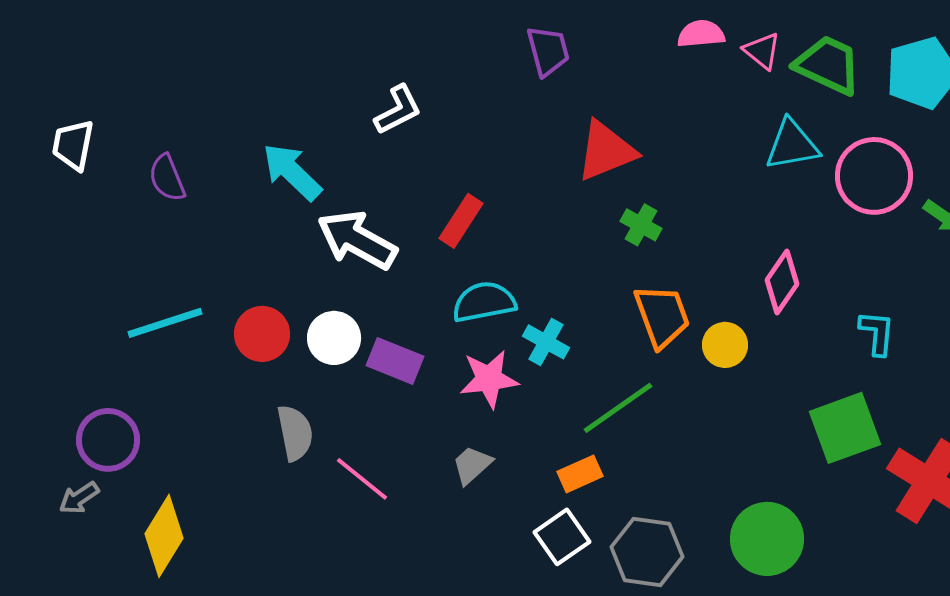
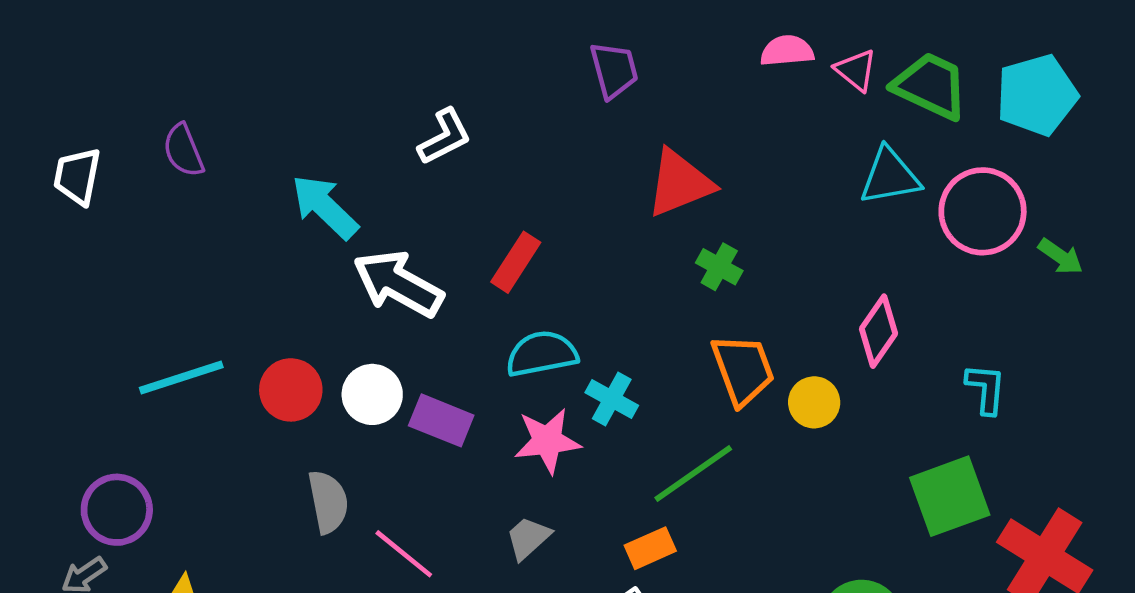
purple semicircle: (167, 178) -> (183, 150), moved

